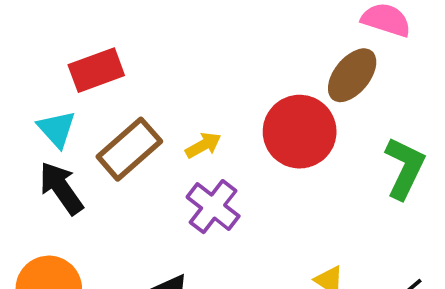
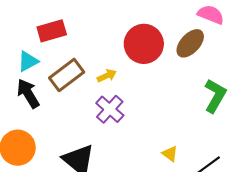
cyan triangle: (57, 129) -> (28, 61), turned 40
red circle: (300, 132) -> (144, 44), moved

